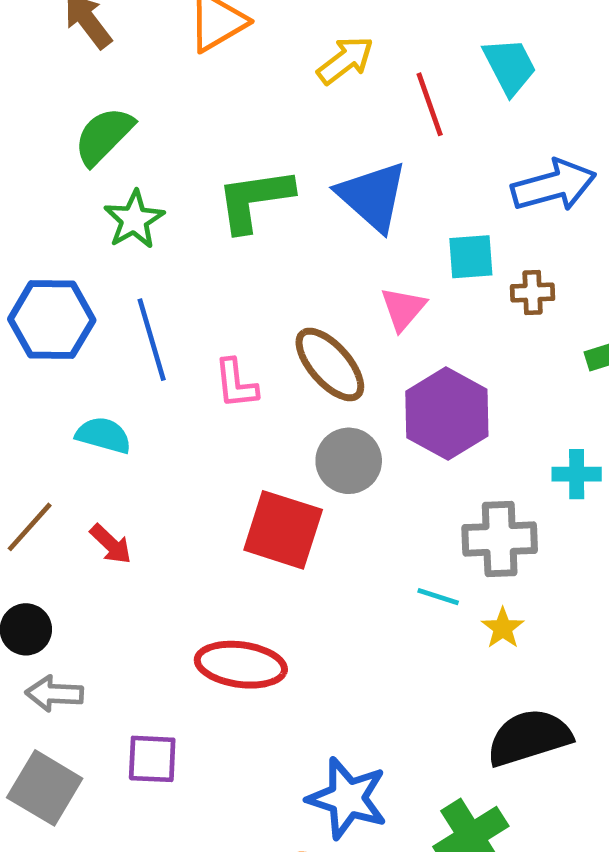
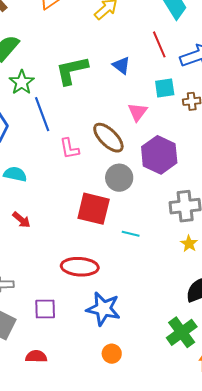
red line: (430, 104) -> (159, 44), moved
blue triangle: (372, 196) -> (121, 65), size x0.6
blue line: (152, 340) -> (42, 114), moved
cyan line: (438, 597) -> (131, 234), moved
blue star: (347, 798) -> (103, 309), moved

